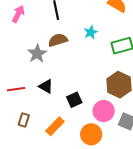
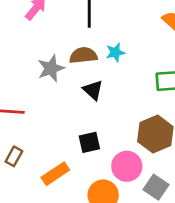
cyan star: (91, 32) -> (115, 52), moved
black triangle: (46, 86) -> (93, 90), moved

